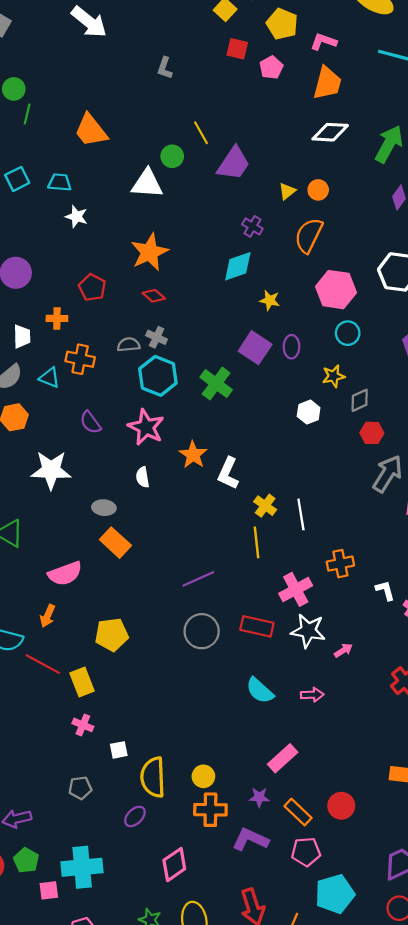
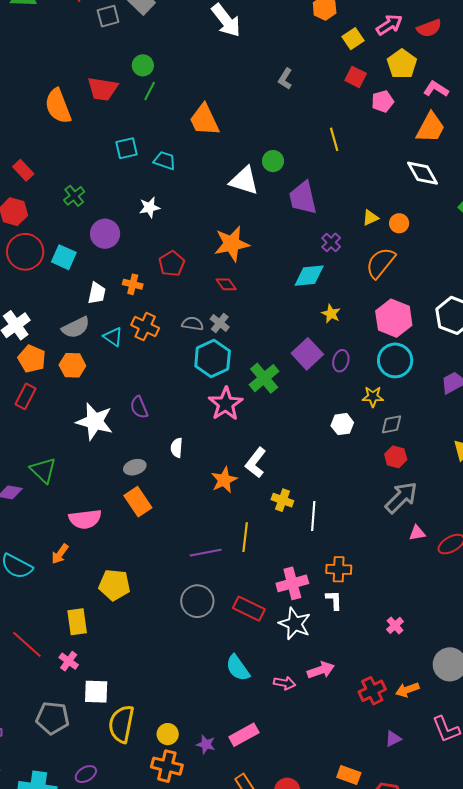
white diamond: (330, 132) -> (423, 173), turned 44
yellow line: (201, 133) -> (334, 139), moved
purple trapezoid: (234, 163) -> (303, 198), moved, turned 120
white star: (77, 217) -> (149, 207), moved, turned 30
cyan circle: (348, 333) -> (395, 360), size x1.5
purple semicircle: (90, 422) -> (139, 407), moved
pink star: (146, 427) -> (226, 404), moved
orange star: (193, 455) -> (224, 480), moved
yellow cross: (265, 506) -> (282, 500), turned -30
gray ellipse: (104, 508) -> (135, 467), turned -35
yellow line: (257, 542) -> (245, 537), moved
white L-shape: (385, 590) -> (334, 600), moved
pink arrow: (343, 650) -> (321, 670), moved, size x1.5
red line: (43, 664) -> (27, 644), moved
white square: (119, 750) -> (96, 692), size x1.5
gray pentagon: (80, 788) -> (53, 718), size x1.5
purple star: (259, 797) -> (206, 744), moved
purple ellipse: (135, 816) -> (86, 774), moved

